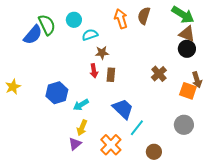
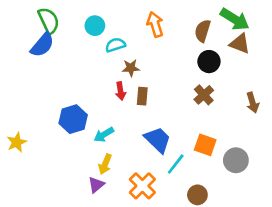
brown semicircle: (144, 16) -> (203, 31), moved
green semicircle: (47, 25) -> (49, 21), moved
black circle: (187, 49) -> (209, 62), moved
yellow star: (13, 87) -> (17, 142), moved
orange square: (188, 91) -> (205, 145), moved

